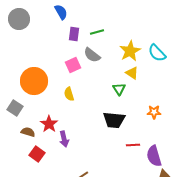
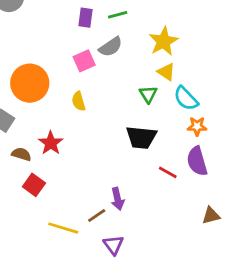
cyan semicircle: (157, 53) -> (186, 98), moved
gray semicircle: (92, 55) -> (111, 47), turned -72
purple arrow: (64, 139) -> (118, 199), moved
red line: (133, 145) -> (168, 172), turned 32
purple semicircle: (154, 156) -> (197, 161), moved

